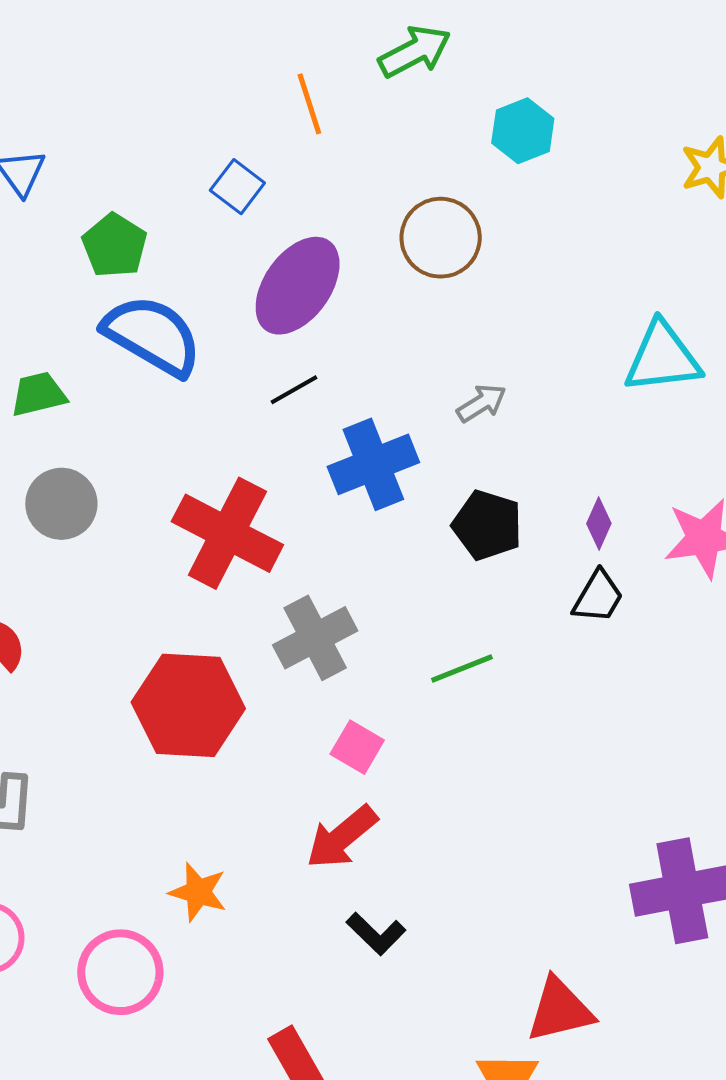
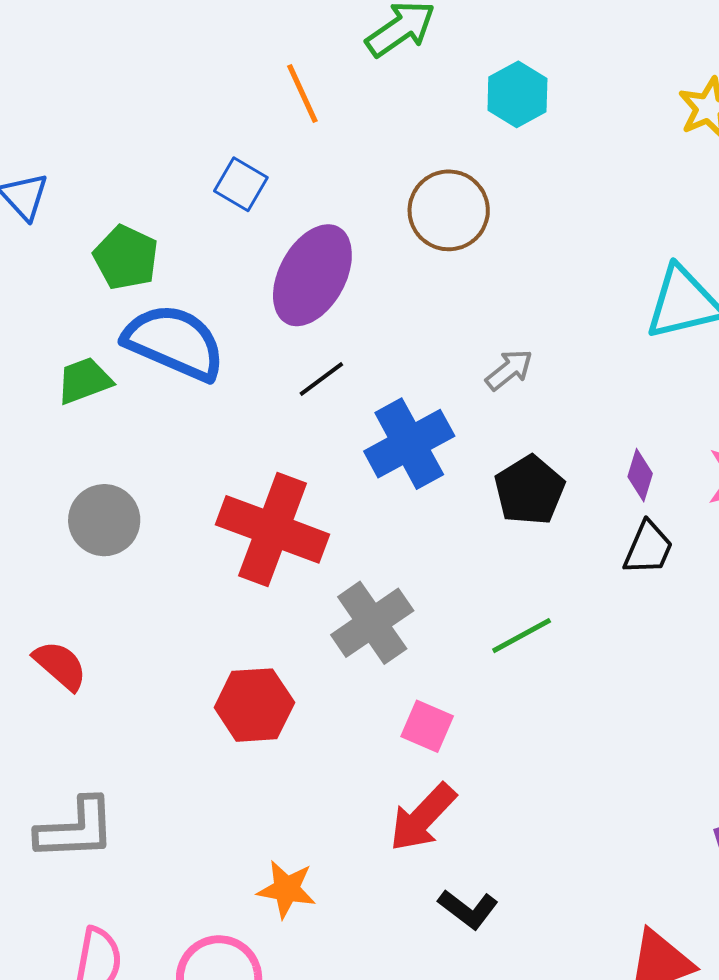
green trapezoid: (38, 394) -> (84, 381), moved
black pentagon: (487, 525) -> (530, 490), turned 30
red hexagon: (188, 705) -> (254, 705), size x0.7

